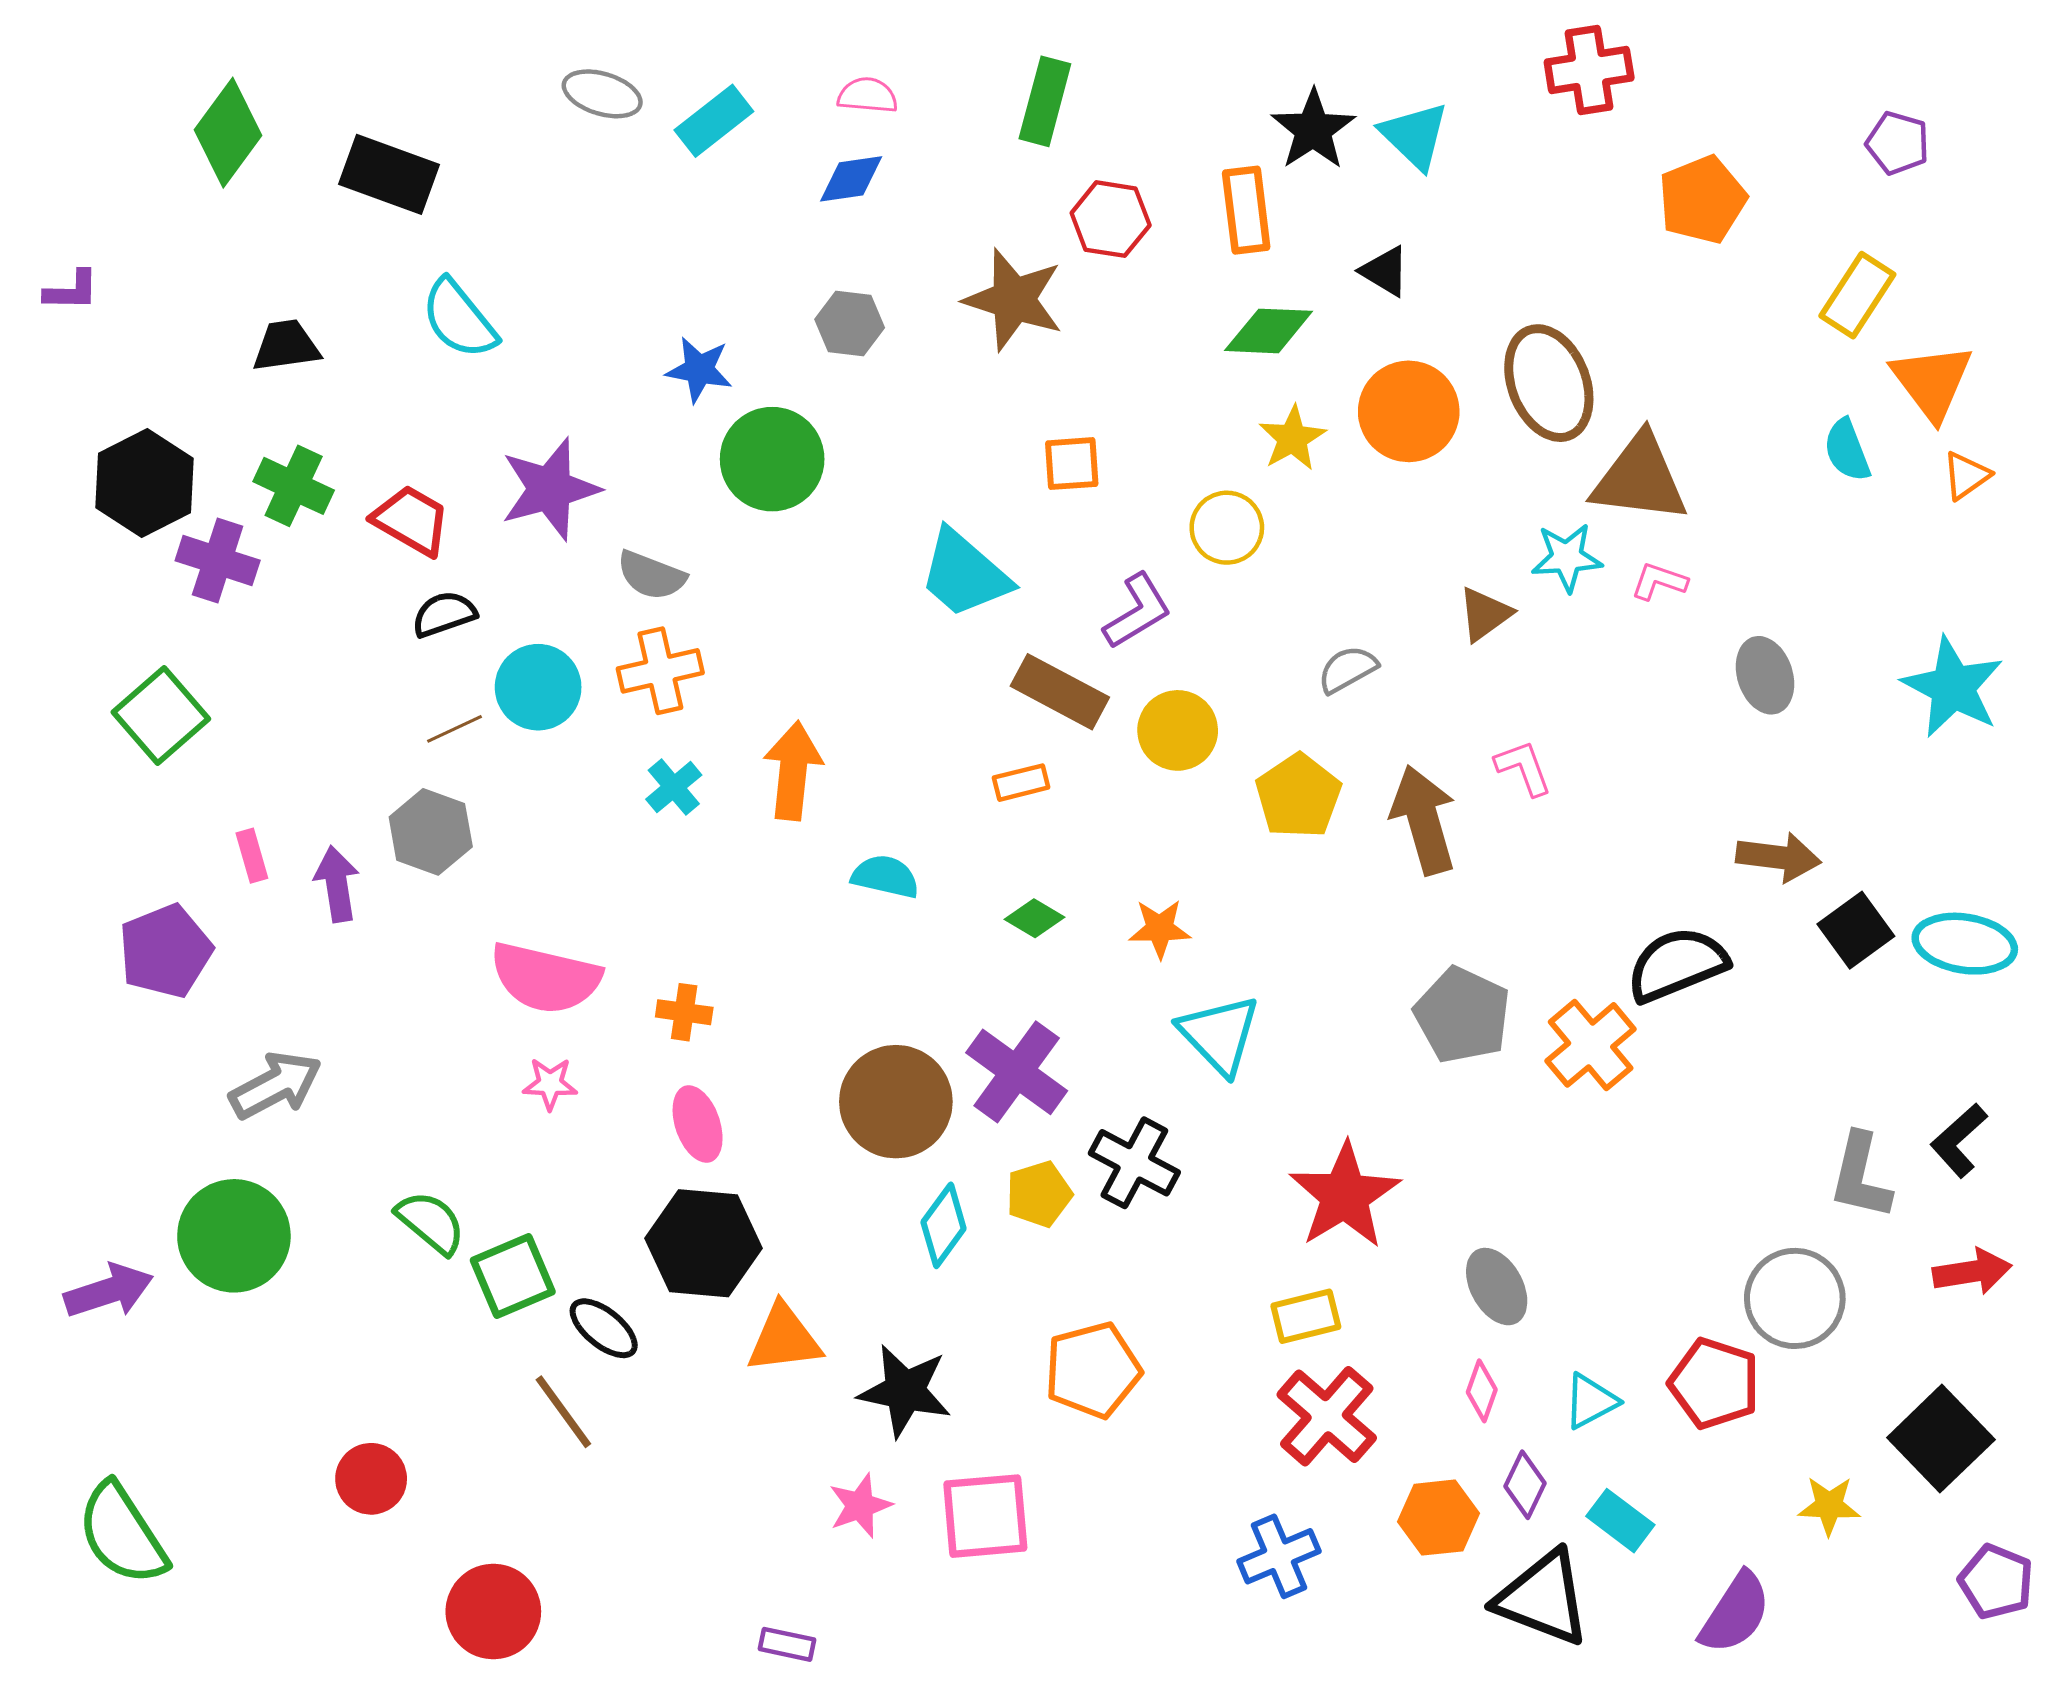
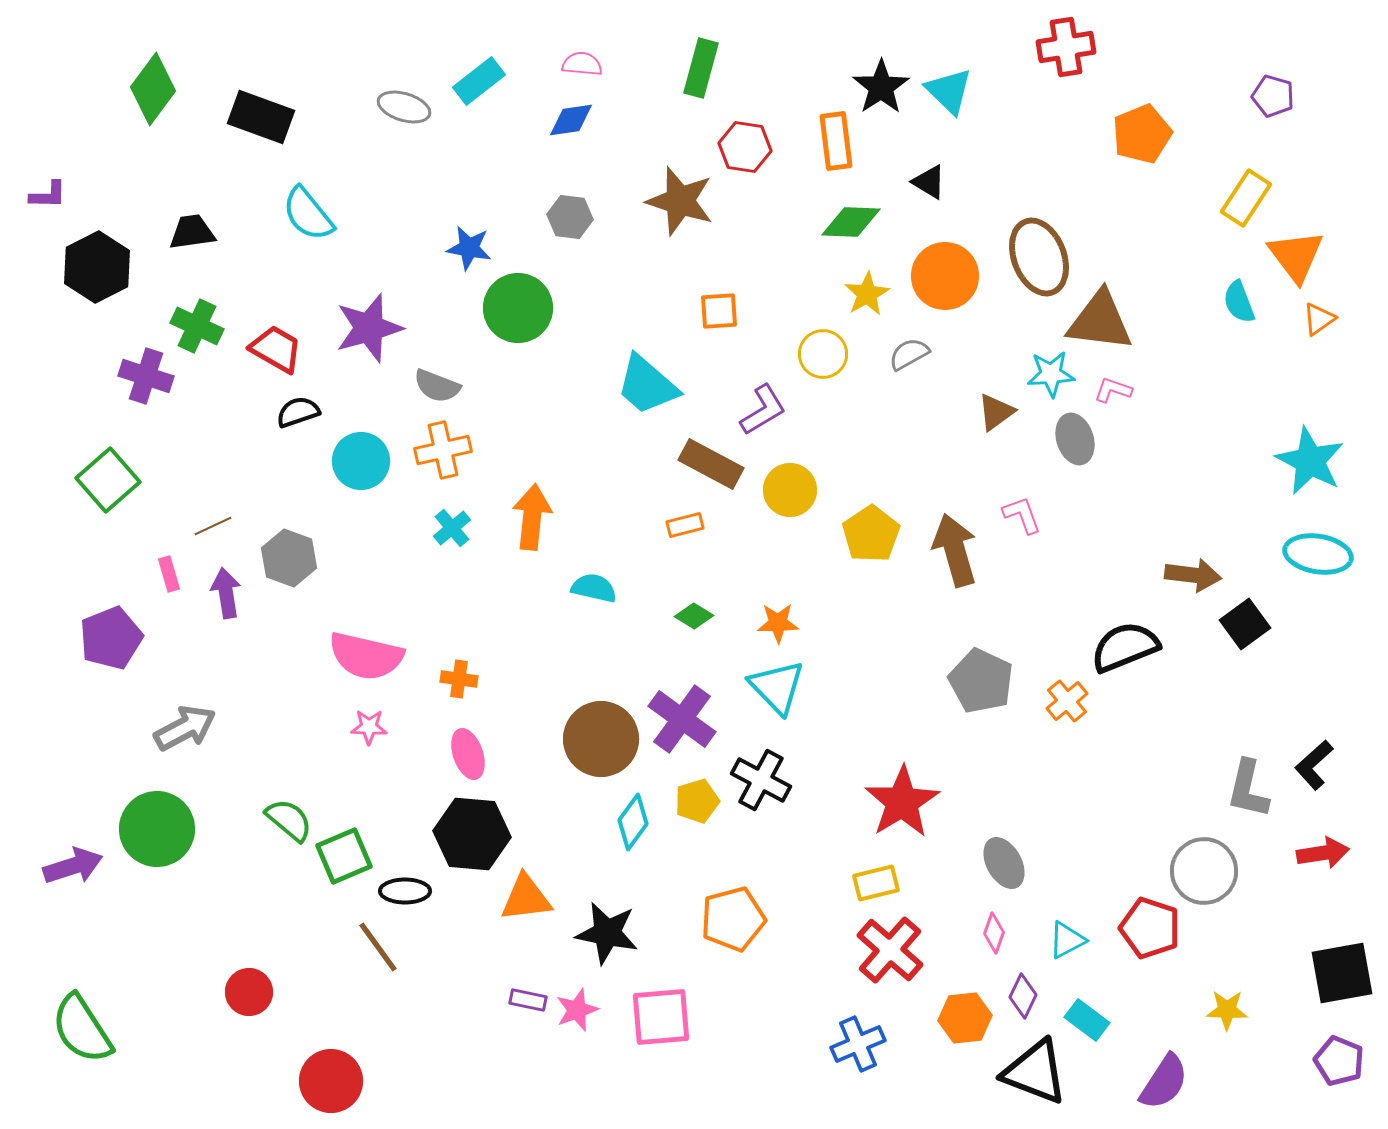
gray ellipse: (602, 94) -> (404, 107), moved
black hexagon: (144, 483) -> (97, 267), moved
gray semicircle: (1348, 669) -> (909, 354), moved
gray ellipse: (1765, 675) -> (1075, 439), moved
brown line: (455, 729) -> (213, 526), moved
cyan ellipse: (1965, 944) -> (1318, 554), moved
cyan triangle: (1219, 1035) -> (777, 687), moved
orange cross: (1591, 1045) -> (1067, 701), size x0.7
black ellipse: (604, 1328) -> (405, 891), turned -39
black square: (1941, 1439) -> (1342, 973), moved, turned 34
purple rectangle: (787, 1644) -> (528, 1000), moved

